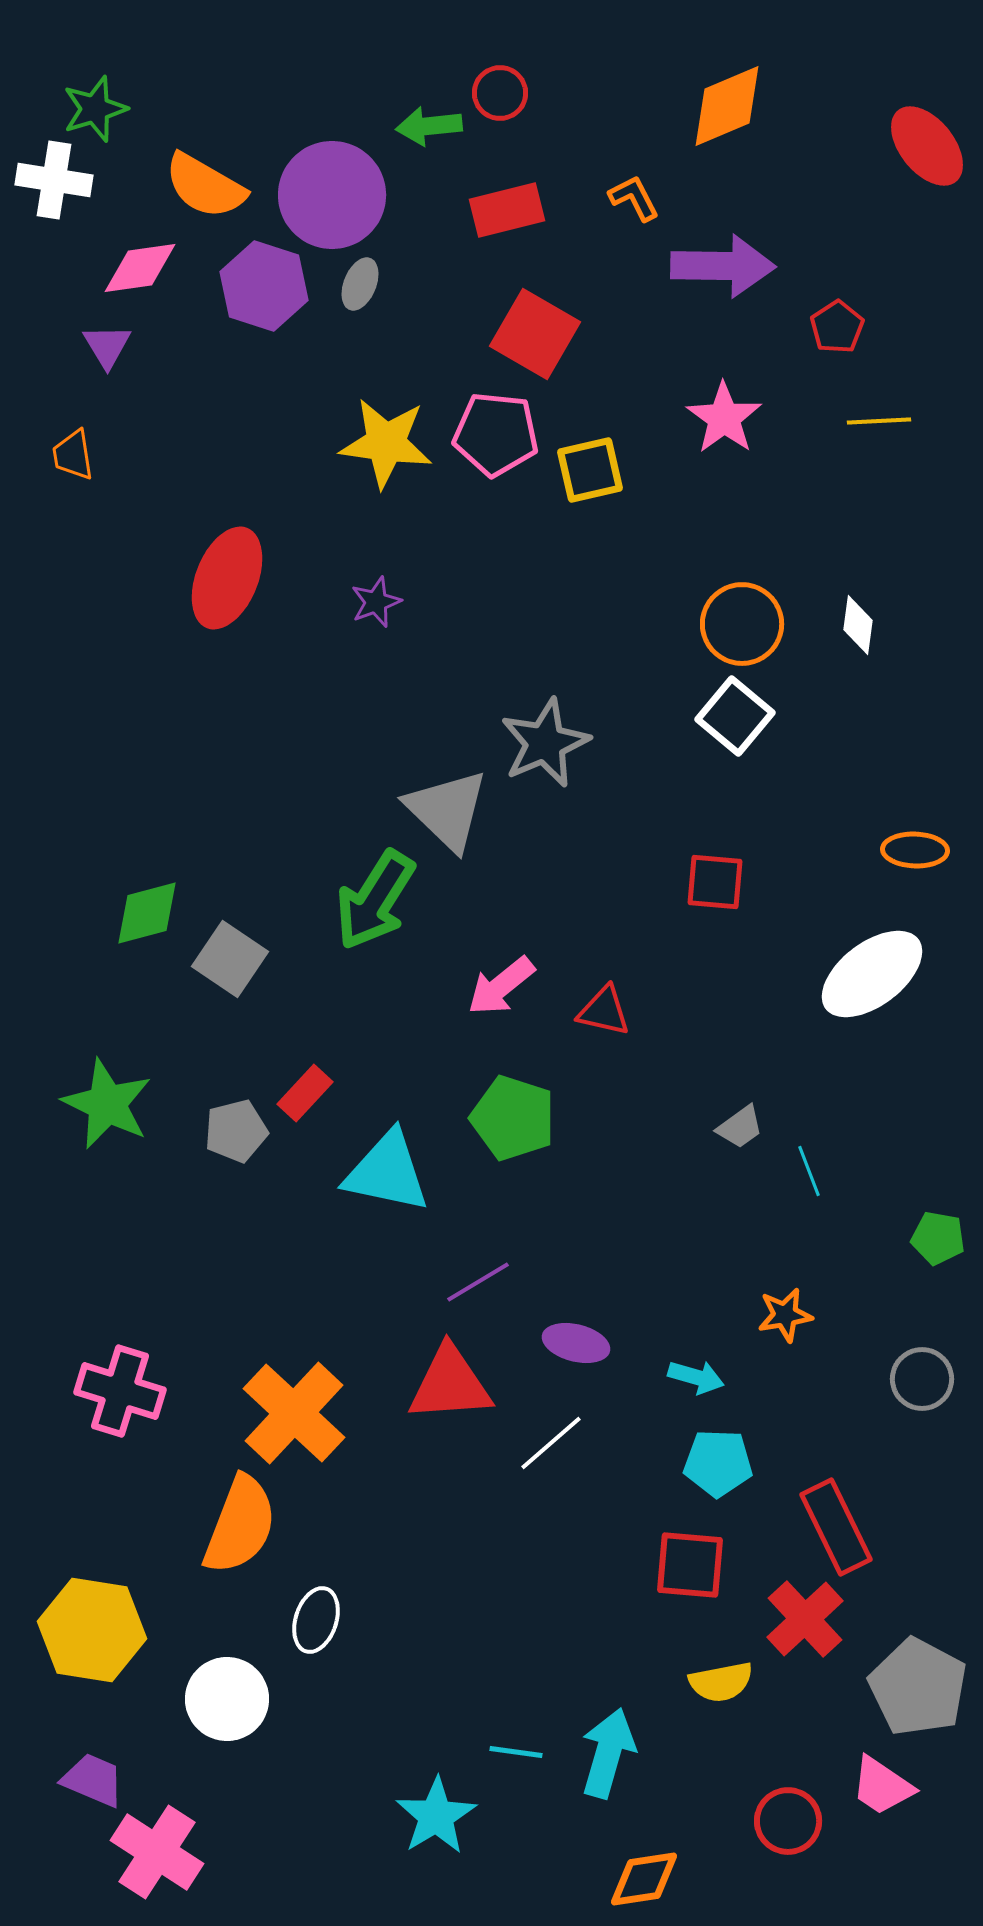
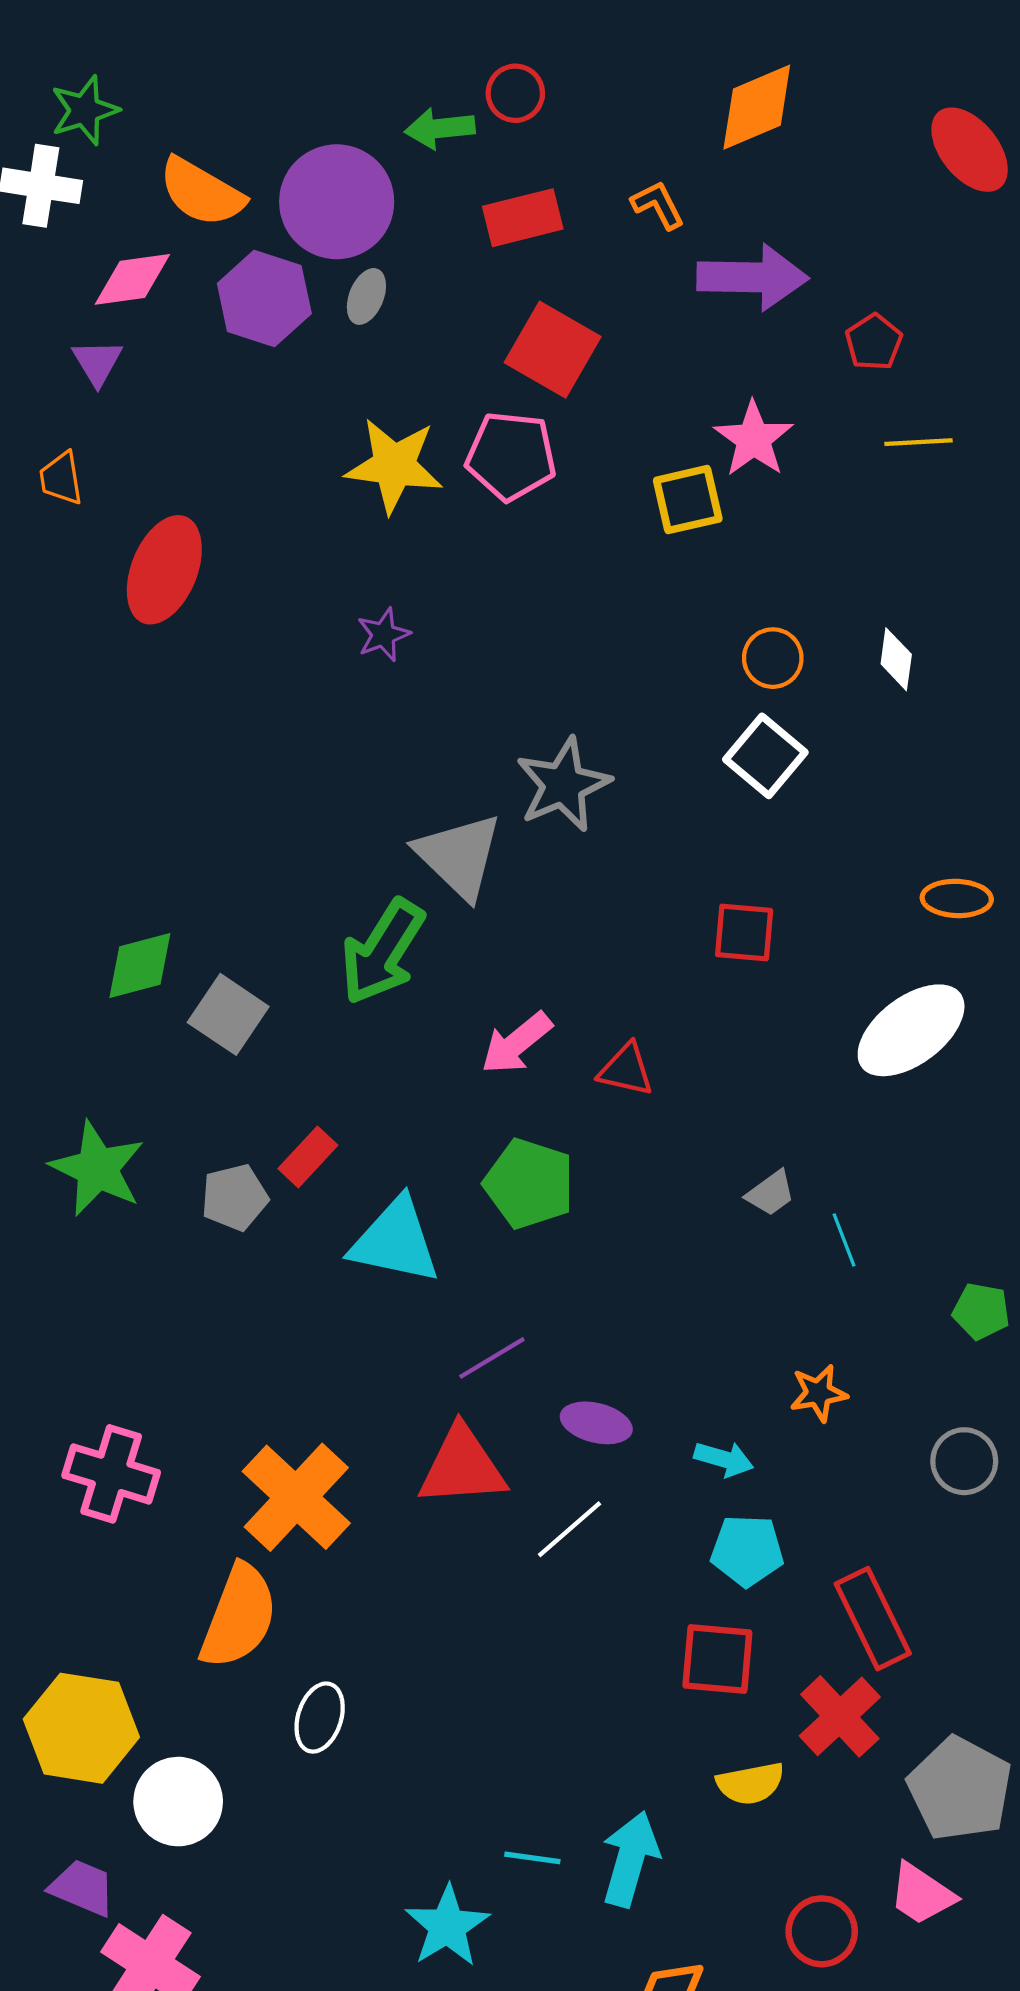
yellow square: (590, 470) -> (688, 500), moved
red ellipse: (227, 578) -> (164, 570), moved
orange circle: (742, 624) -> (773, 658), size x0.7
white circle: (227, 1699) -> (178, 1802), moved

